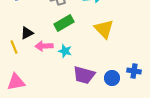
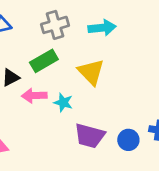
green rectangle: (64, 23) -> (44, 61), moved
yellow triangle: (104, 29) -> (91, 72), moved

